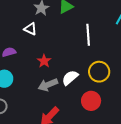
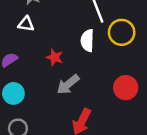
yellow circle: (99, 72) -> (122, 32), moved
white semicircle: (70, 78) -> (87, 41), moved, turned -30

